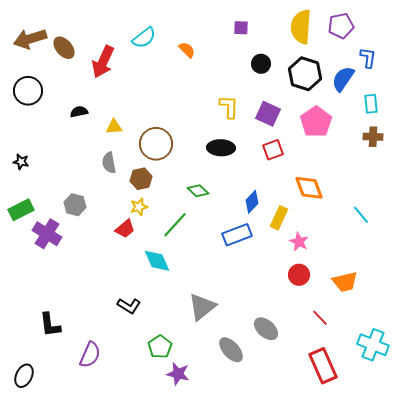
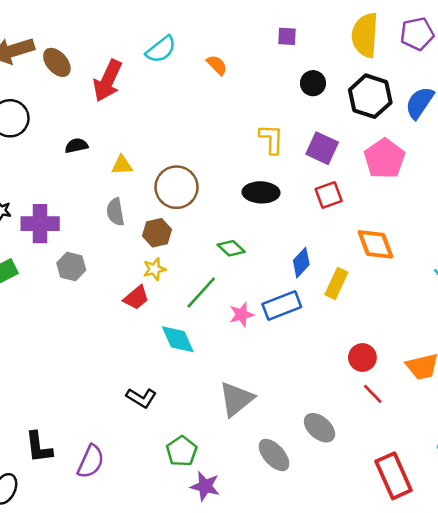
purple cross: (47, 234) -> (40, 224), moved, turned -32
pink star: (299, 242) -> (242, 315), moved, turned 30
red line: (320, 318) -> (373, 394), moved
black L-shape: (50, 325) -> (39, 447), moved

